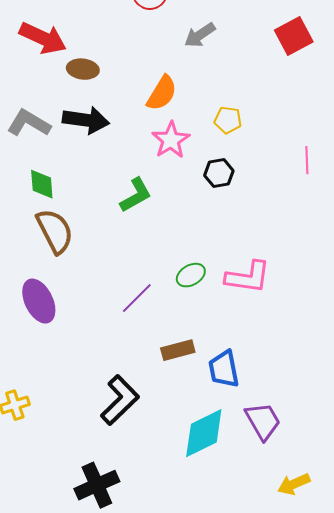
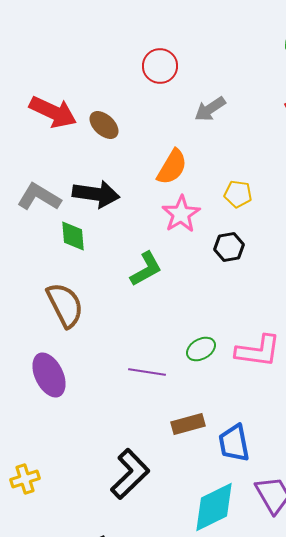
brown ellipse: (83, 69) -> (104, 125), moved, turned 36
green diamond: (42, 184) -> (73, 236), moved
purple line: (137, 298) -> (147, 372), turned 54

